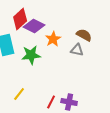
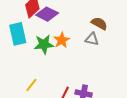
orange star: (53, 39) -> (62, 40), moved

